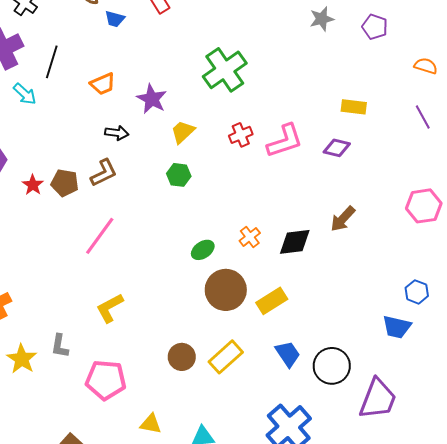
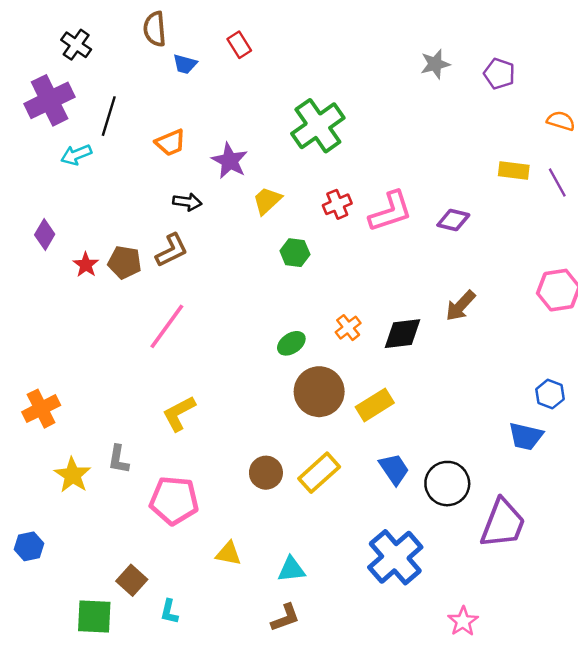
cyan arrow: (25, 94) -> (76, 155), turned 115
yellow rectangle: (354, 107) -> (514, 170), moved
green hexagon: (179, 175) -> (295, 253), moved

